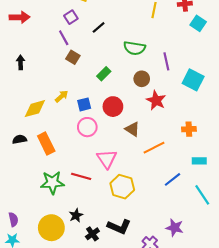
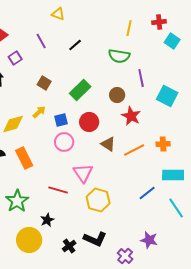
purple square: (71, 17) -> (15, 58), moved
purple line: (64, 38) -> (41, 41), moved
green semicircle: (135, 48) -> (119, 56), moved
brown square: (73, 57) -> (44, 83), moved
green rectangle: (104, 74) -> (80, 90), size x1.5
orange line: (154, 148) -> (134, 150), moved
cyan rectangle: (199, 161) -> (173, 175), size x1.5
green star: (52, 183) -> (17, 201), moved, turned -30
black star: (76, 215) -> (47, 220), moved

